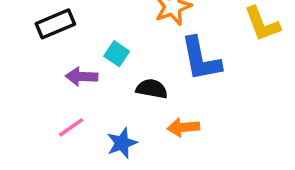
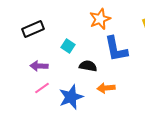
purple arrow: (82, 77) -> (39, 66), moved
blue star: (122, 143) -> (71, 97), size x1.4

